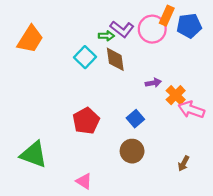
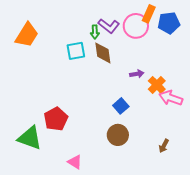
green arrow: (106, 36) -> (95, 32), turned 88
cyan square: (85, 57) -> (76, 51), turned 36
red pentagon: (86, 121) -> (56, 119), moved

